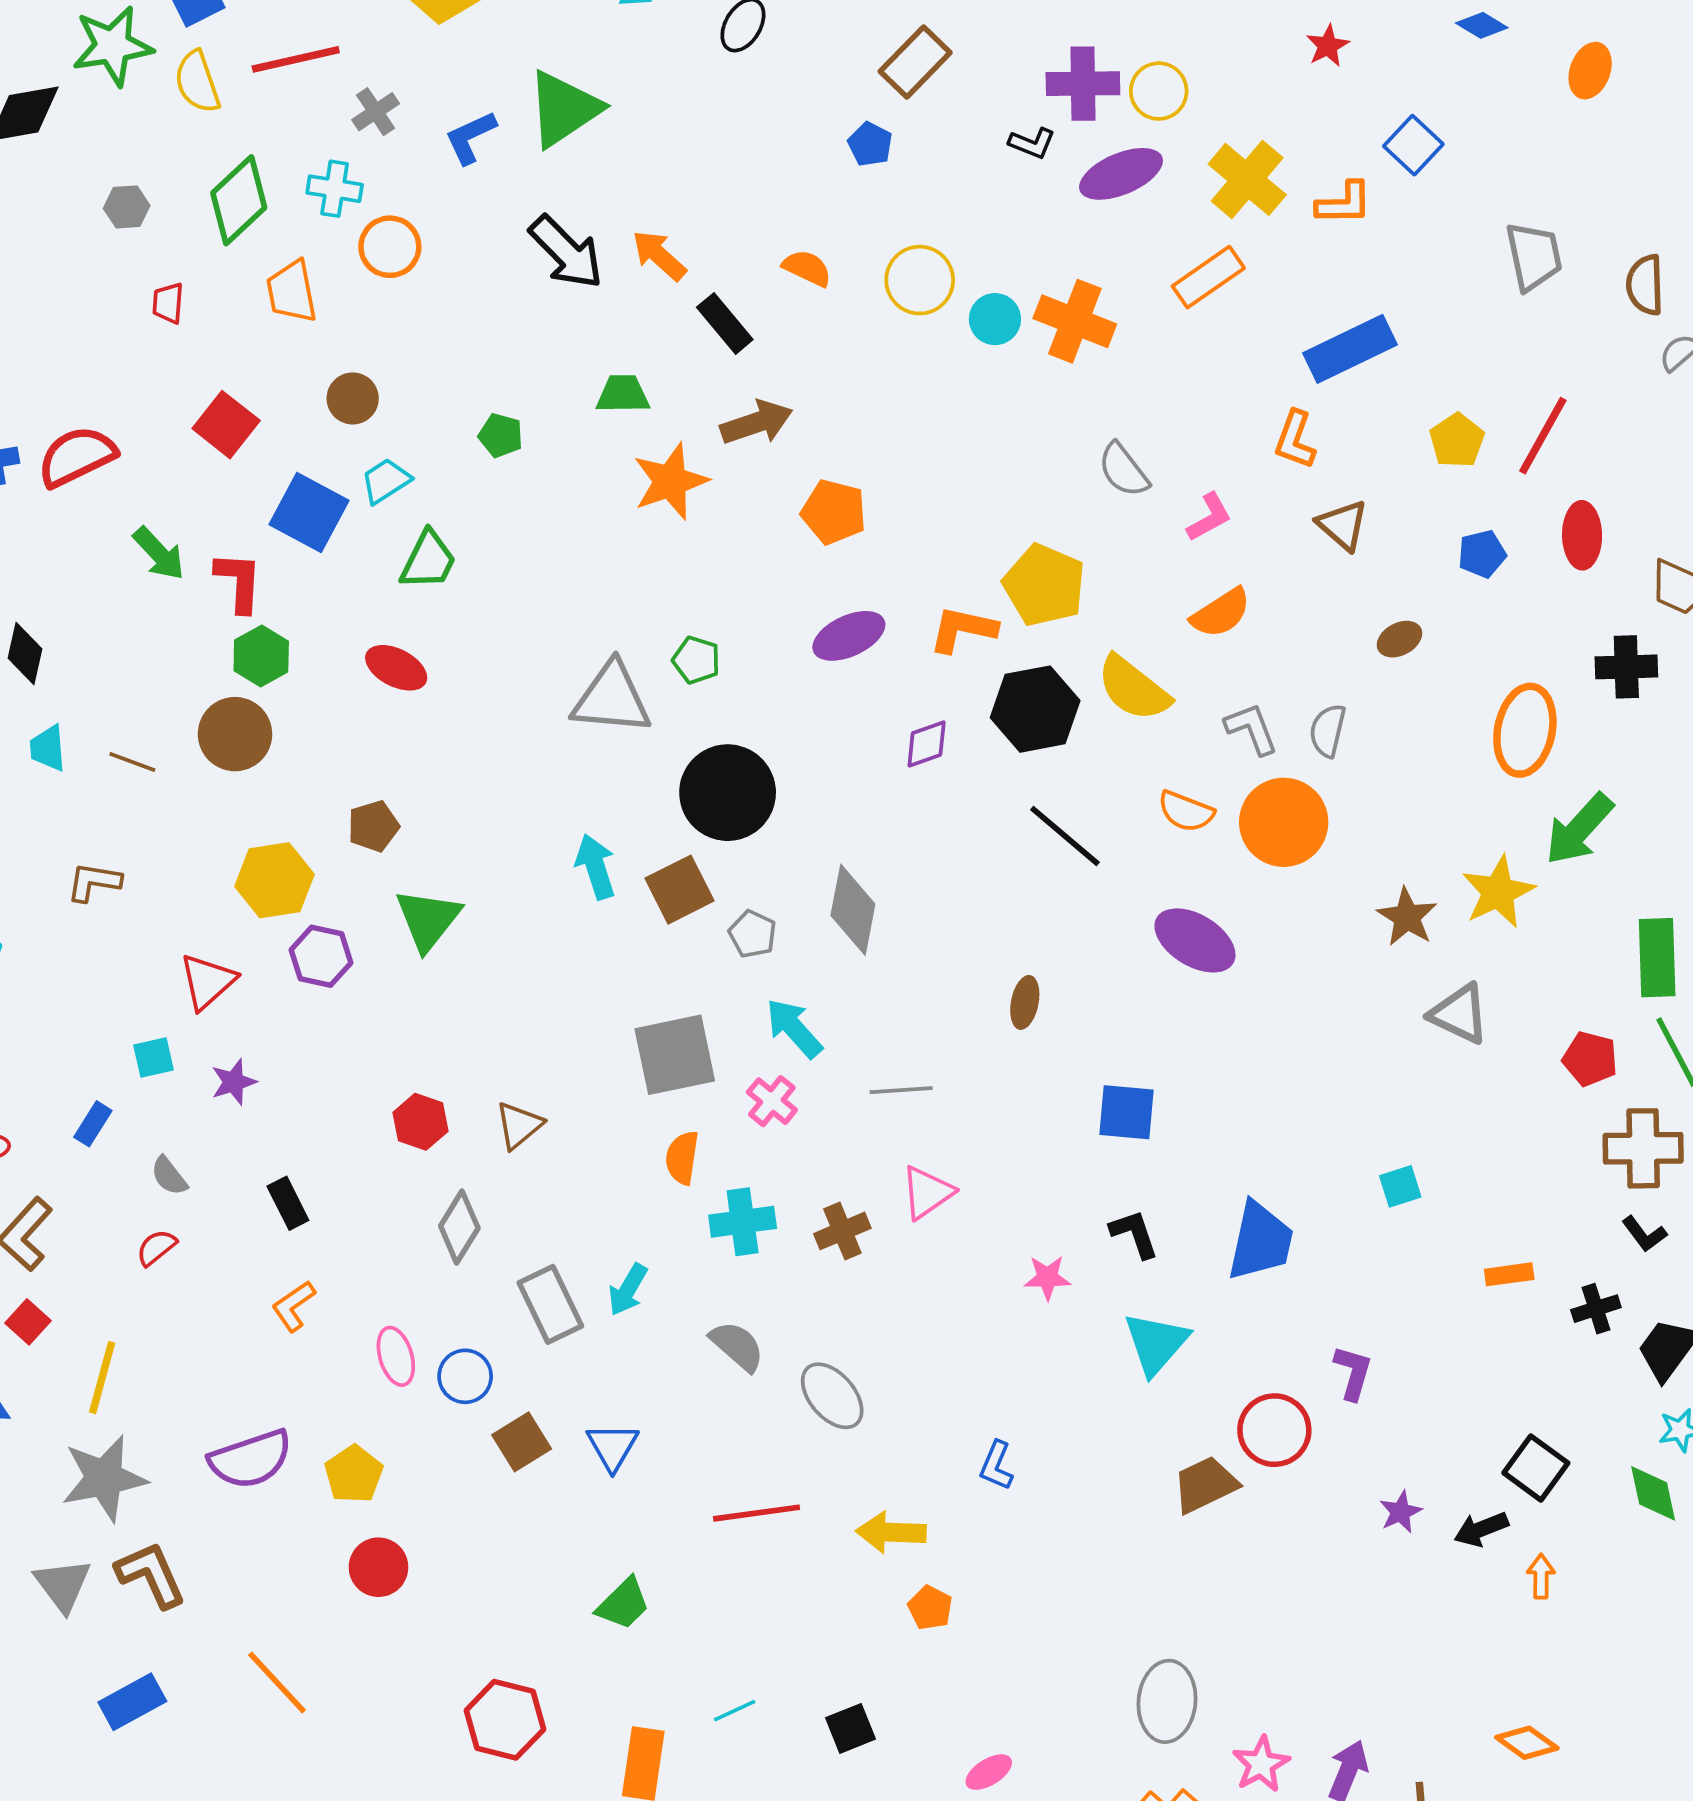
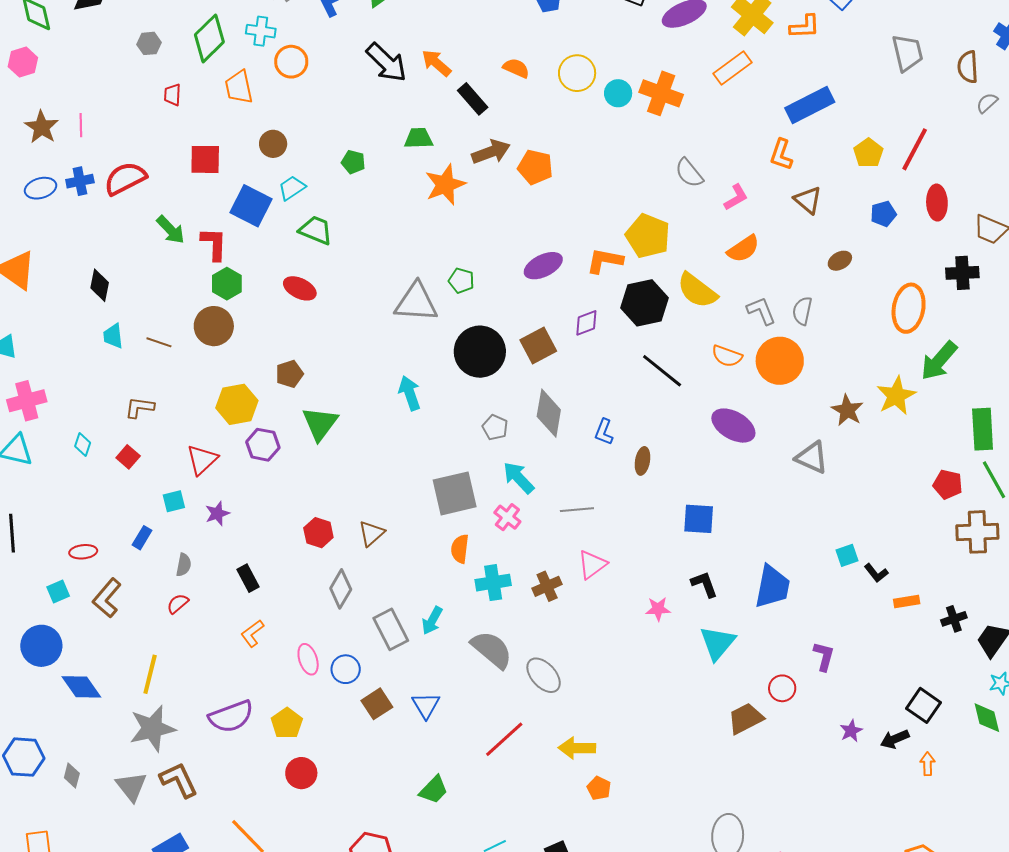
red square: (226, 425) -> (205, 159), turned -36
orange pentagon: (834, 512) -> (535, 167), moved
green trapezoid: (428, 560) -> (316, 230), turned -93
brown square: (679, 890) -> (538, 346), moved
gray triangle: (1459, 1014) -> (812, 458), moved
gray semicircle: (169, 1176) -> (184, 565), turned -130
black L-shape: (1644, 1234) -> (876, 573), moved
red square: (28, 1322) -> (128, 457), moved
gray semicircle: (737, 1346) -> (492, 650), size x1.4
red circle: (1274, 1430) -> (782, 688), size x0.7
blue L-shape: (996, 1466) -> (604, 432), moved
red line: (757, 1513) -> (504, 739), turned -33

